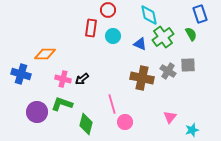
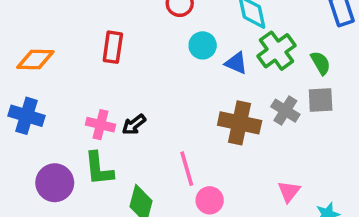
red rectangle: (91, 28) -> (113, 47), moved
green semicircle: (191, 34) -> (321, 63), moved
cyan circle: (113, 36) -> (203, 45), moved
orange diamond: (45, 54) -> (35, 59), moved
green L-shape: (62, 104) -> (99, 169), turned -115

